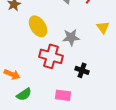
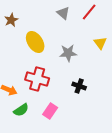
red cross: (51, 56) -> (37, 79), moved
pink rectangle: (63, 95) -> (50, 111), moved, turned -63

